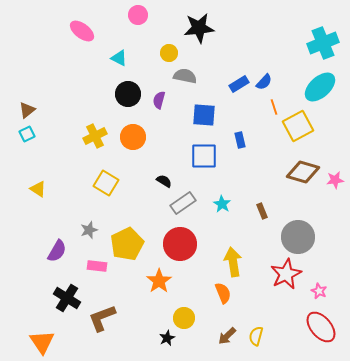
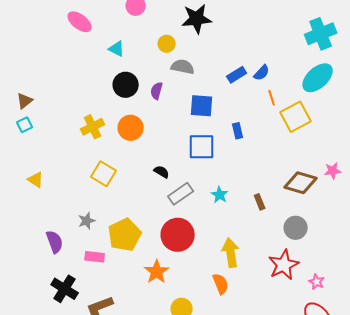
brown diamond: (303, 172) -> (301, 183), moved
gray circle: (298, 237) -> (296, 228), size x0.7
purple semicircle: (57, 251) -> (55, 242), turned -50

